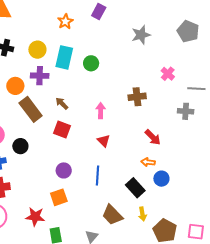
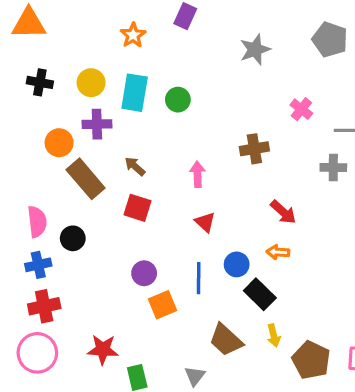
blue circle: (161, 179) -> (237, 264), moved
orange square: (59, 197) -> (162, 305), moved

